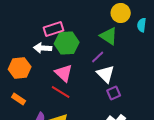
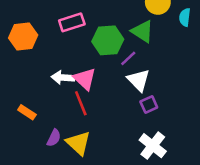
green hexagon: (67, 43) -> (108, 40), moved
white arrow: (43, 48) -> (63, 78), moved
orange hexagon: (20, 68) -> (23, 37), moved
red line: (61, 92) -> (81, 103), turned 36

